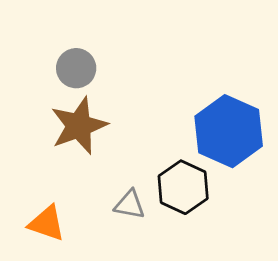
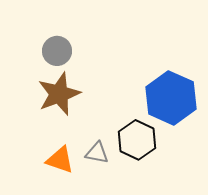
orange triangle: (47, 223) -> (60, 160), moved

